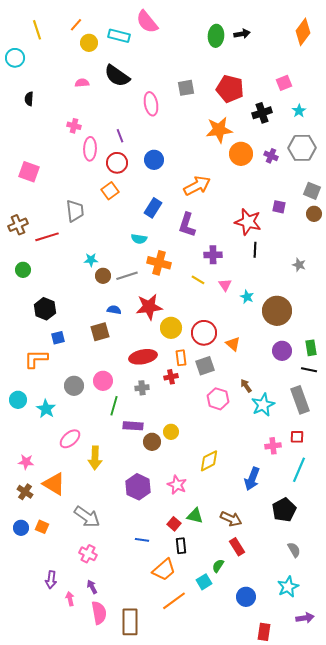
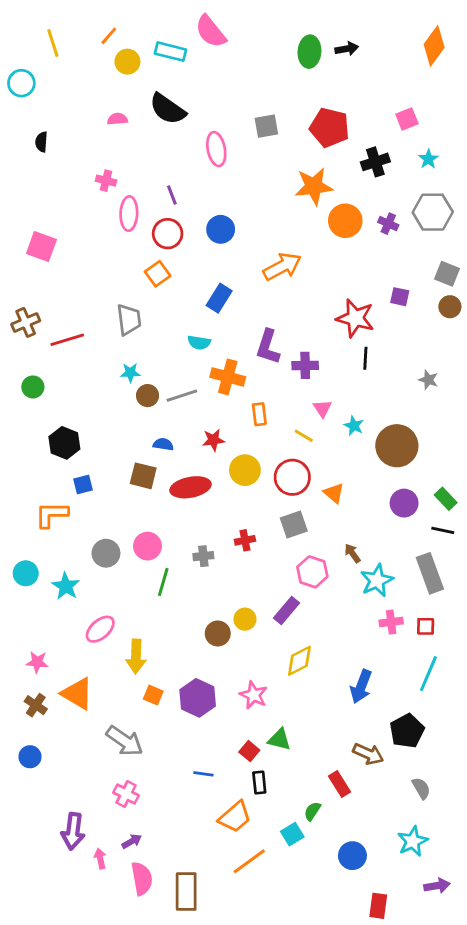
gray trapezoid: (75, 211) -> (129, 320), moved
purple L-shape: (187, 225) -> (268, 347), moved
yellow line: (198, 280) -> (304, 436), moved
red star: (149, 307) -> (213, 440), size x0.6
brown square: (100, 332) -> (143, 476), turned 30
green rectangle: (311, 348) -> (446, 499), turned -35
red ellipse: (143, 357) -> (191, 487), moved
orange rectangle: (181, 358) -> (259, 414), moved
purple rectangle: (133, 426) -> (287, 611), moved, turned -54
pink cross: (273, 446) -> (391, 622), moved
brown arrow: (231, 519) -> (368, 754), moved
orange square: (42, 527) -> (153, 695), moved
purple arrow: (51, 580) -> (73, 831), size x1.4
purple arrow: (92, 587) -> (132, 841), turned 88

